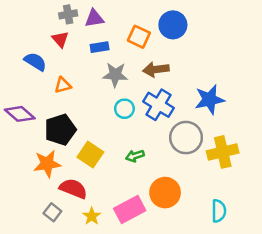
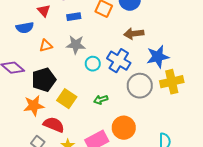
blue semicircle: (35, 62) -> (25, 28), turned 138
brown arrow: (156, 69) -> (134, 34), moved
gray star: (115, 75) -> (76, 45), moved
yellow cross: (223, 152) -> (172, 82), moved

